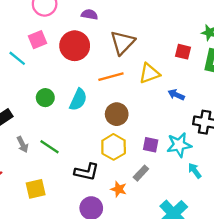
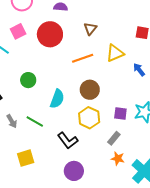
brown triangle: (123, 43) -> (90, 29), size x0.6
blue arrow: (176, 95) -> (139, 70), turned 32
cyan semicircle: (78, 100) -> (57, 99), moved
black L-shape: (87, 172) -> (68, 141), turned 45
orange star: (119, 189) -> (118, 159), moved

